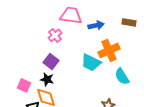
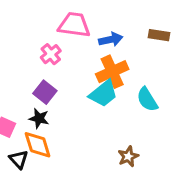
orange cross: (109, 50) -> (112, 72), moved
cyan trapezoid: (91, 62) -> (103, 94), turned -65
cyan semicircle: (122, 76) -> (147, 99), moved

